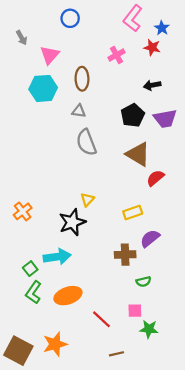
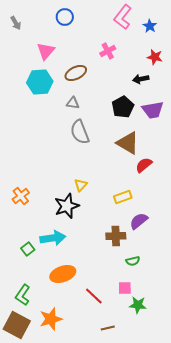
gray arrow: (22, 38) -> (16, 23), moved
red star: (152, 47) -> (155, 57), moved
brown ellipse: (82, 79) -> (76, 73), turned 65
green L-shape: (33, 292) -> (23, 295), moved

